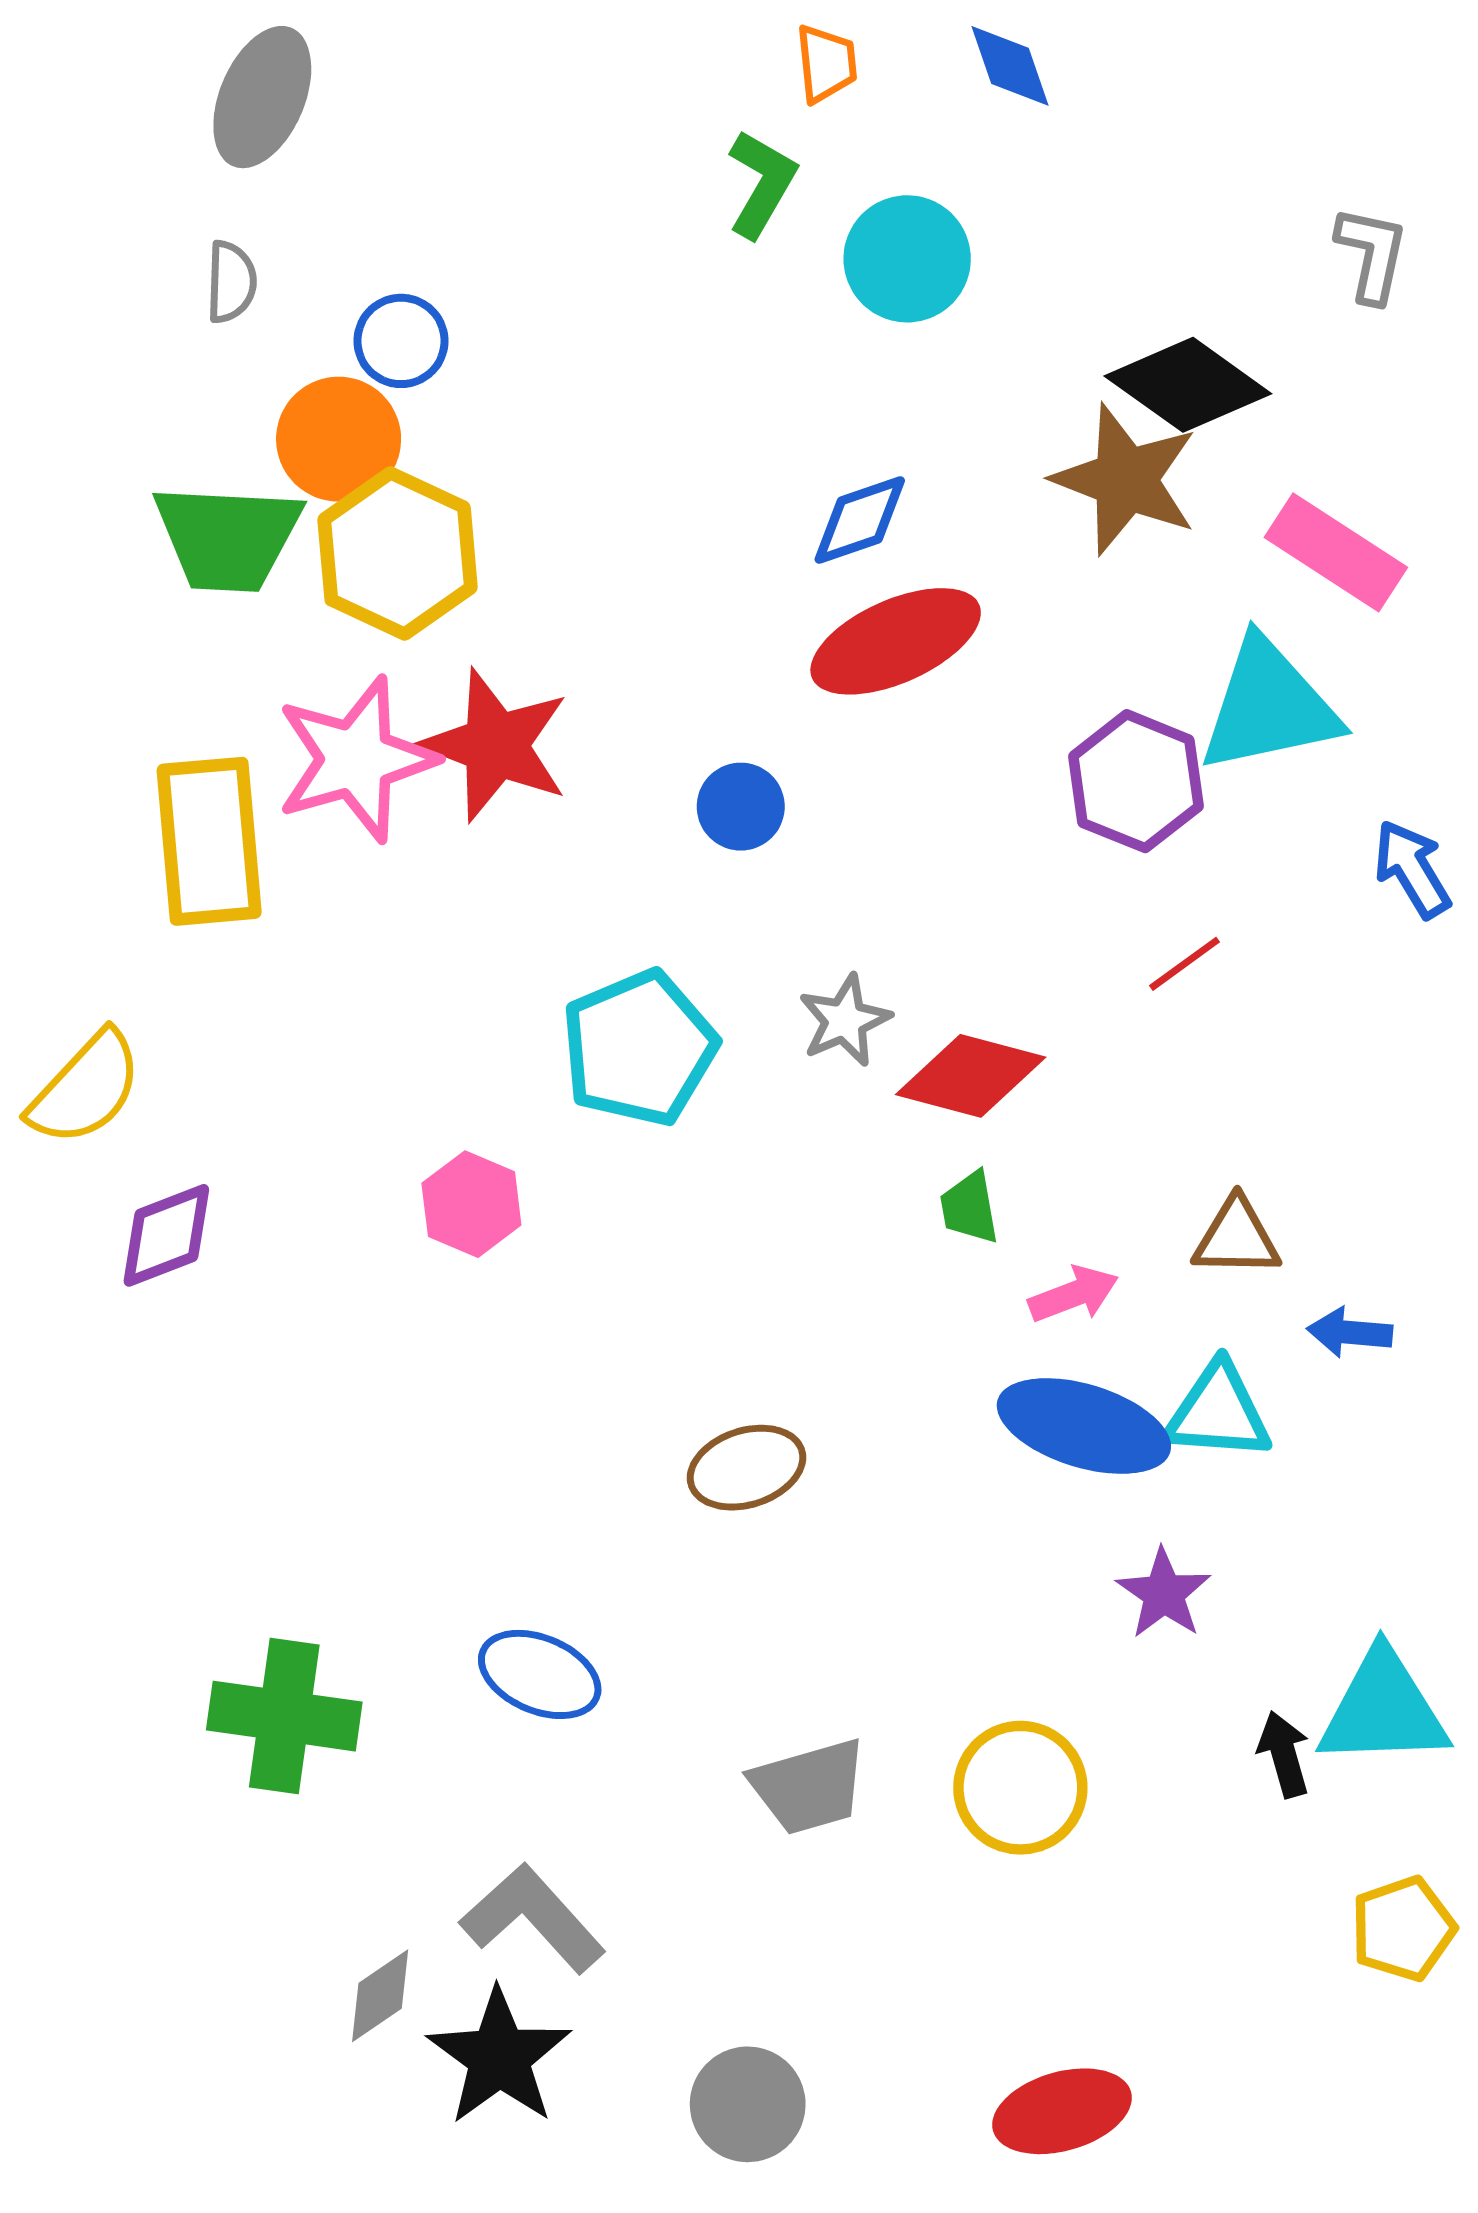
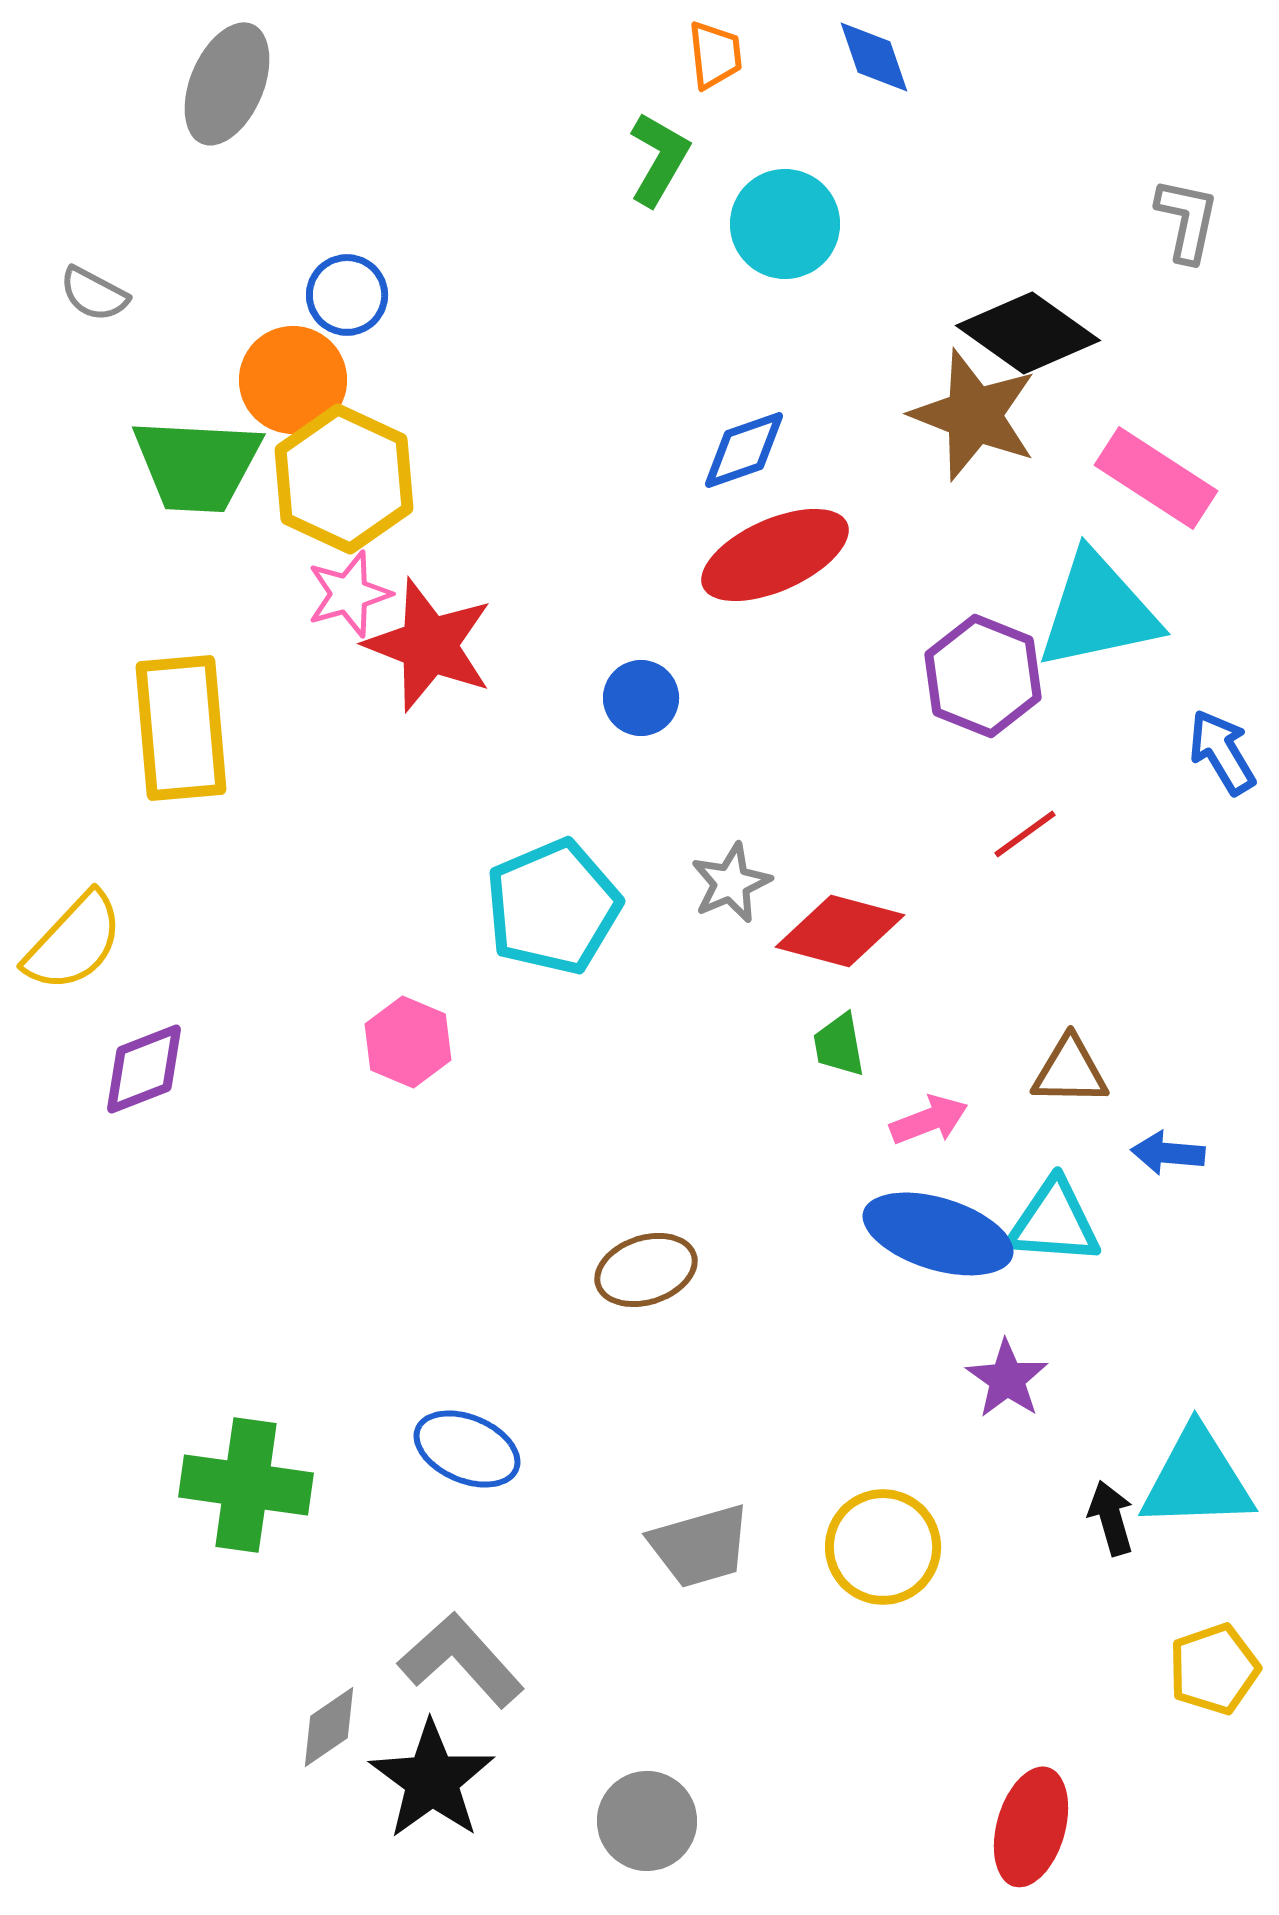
gray semicircle: (231, 282) -> (94, 294), moved, turned 116
pink star: (356, 759) -> (349, 594), moved, size x0.6
red ellipse: (1062, 2111) -> (1031, 1827), moved, turned -58

